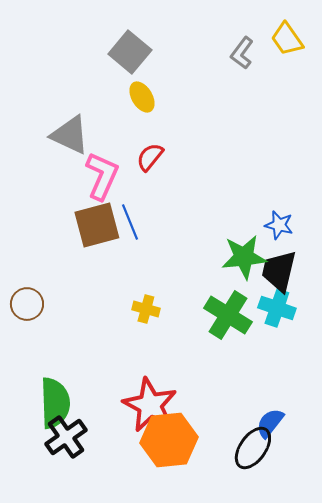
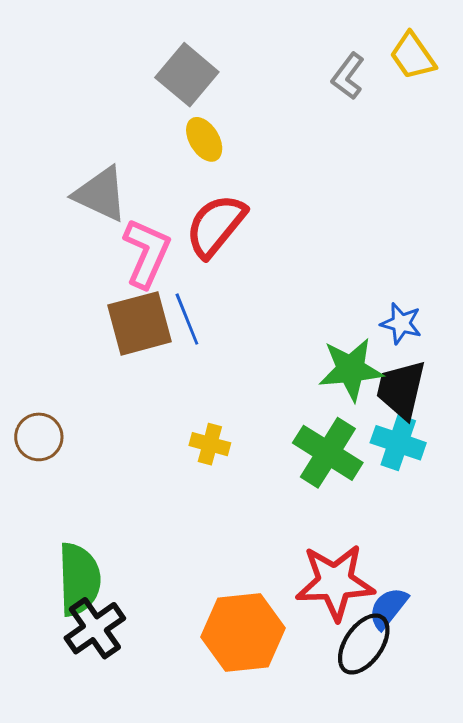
red semicircle: (150, 157) -> (216, 226), size x1.6
red star: (150, 405) -> (335, 582), moved, turned -30

